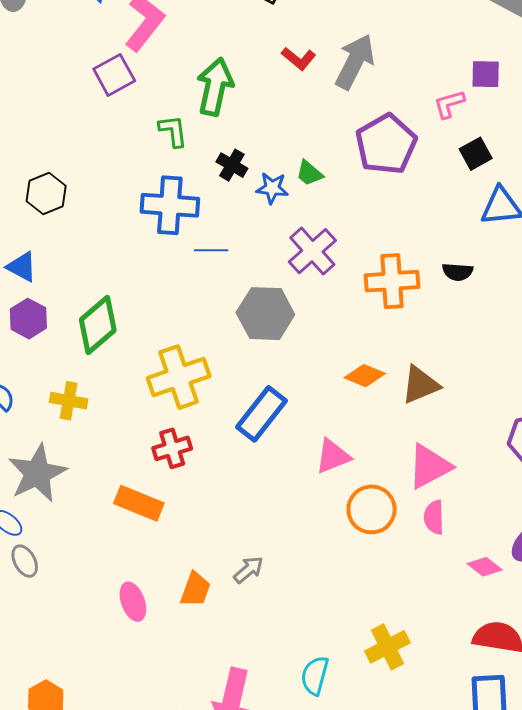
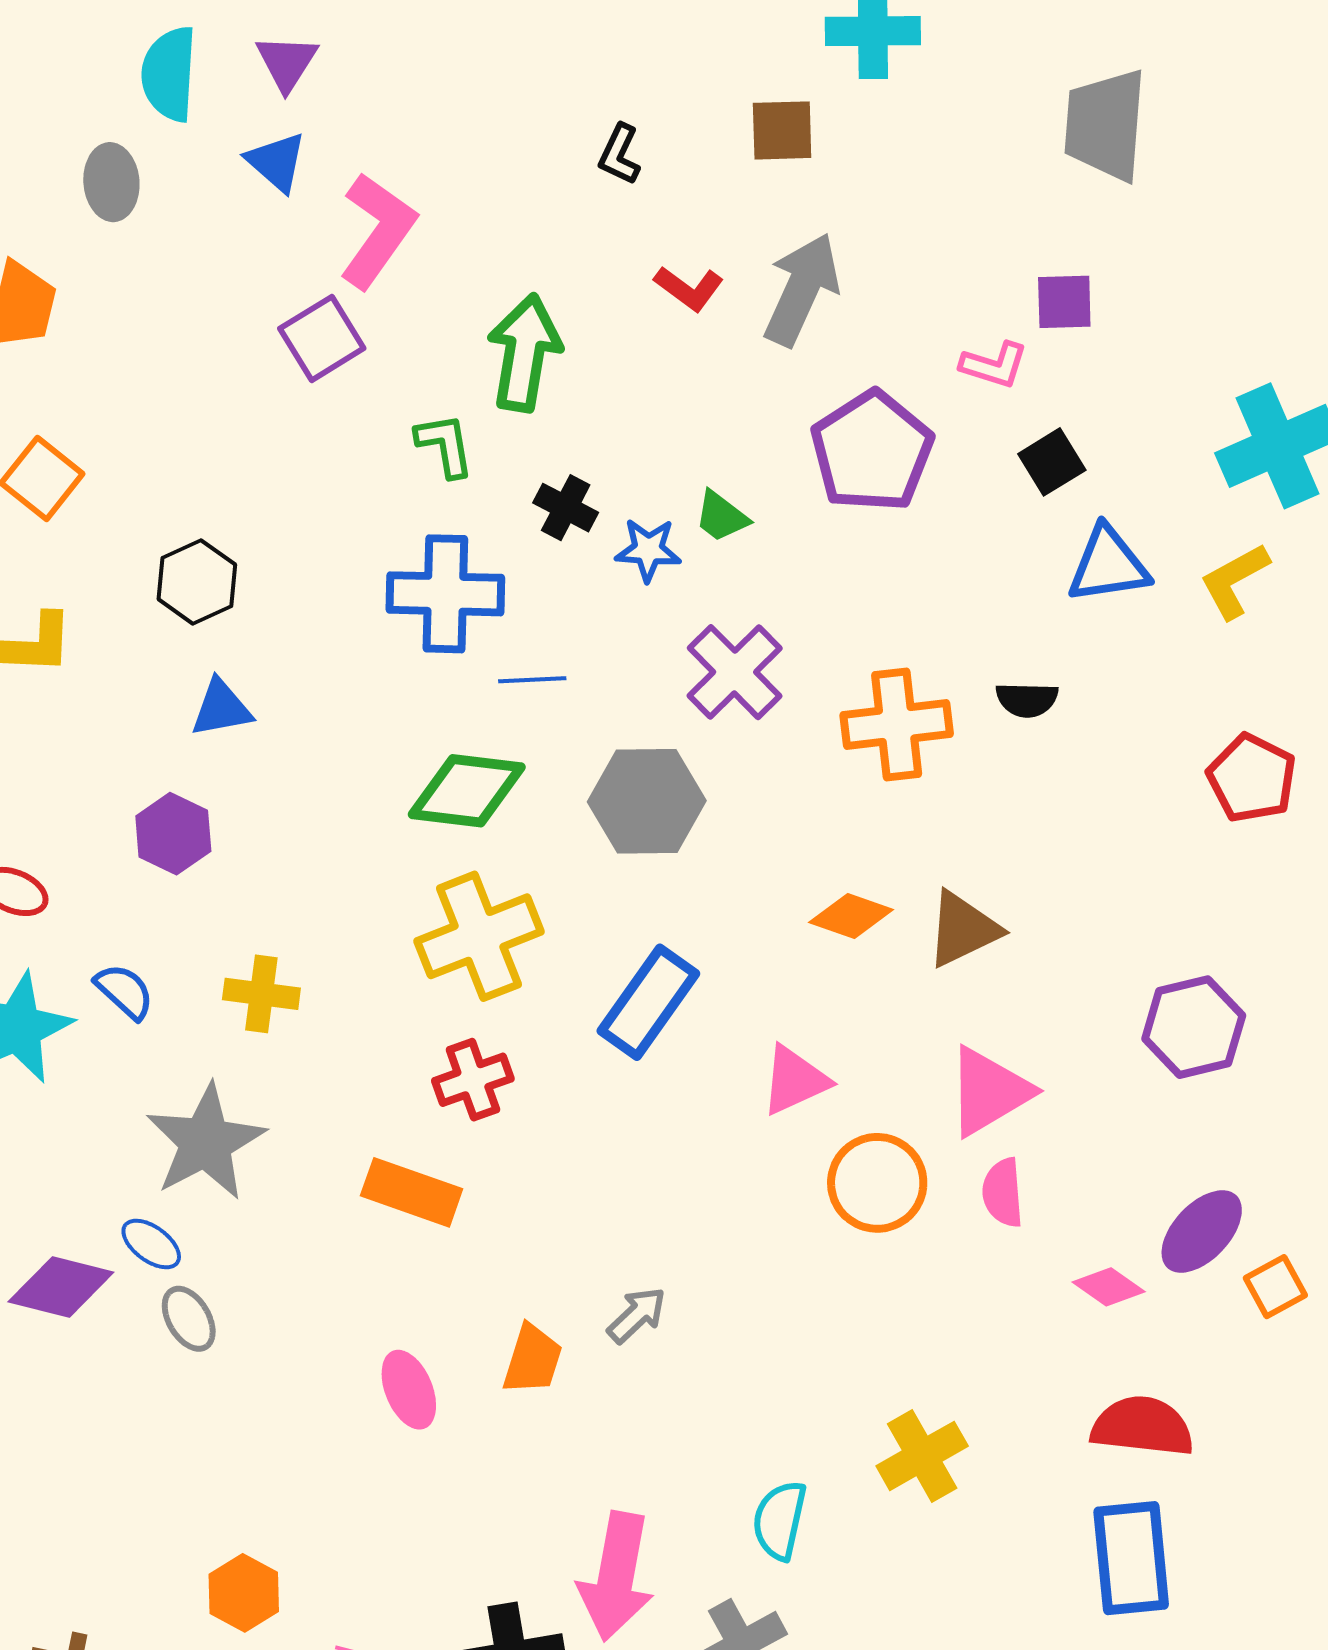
pink L-shape: (449, 104) -> (994, 365), turned -144
blue triangle: (22, 267) -> (221, 708), moved, turned -36
green diamond: (98, 325) -> (467, 791), moved, turned 50

